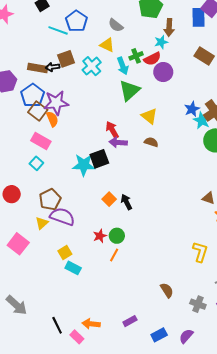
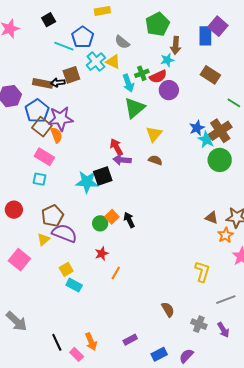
cyan cross: (92, 66) -> (96, 62), moved
yellow triangle: (149, 116) -> (154, 134), turned 30
cyan square: (36, 163) -> (40, 179), turned -32
green circle: (117, 236) -> (100, 223), moved
orange arrow: (91, 324) -> (91, 342), turned -120

